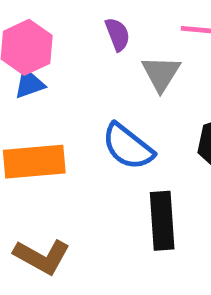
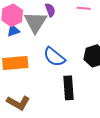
gray triangle: (161, 73) -> (35, 22), moved, size x1.4

